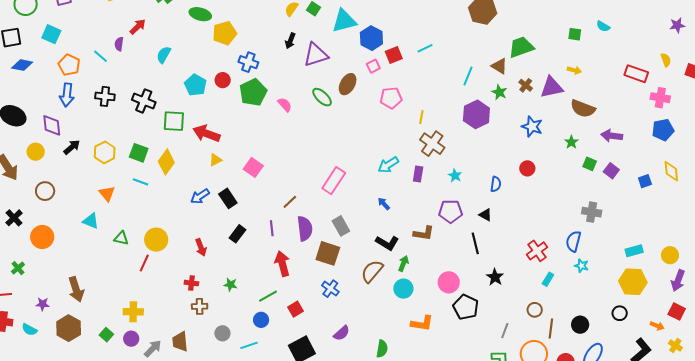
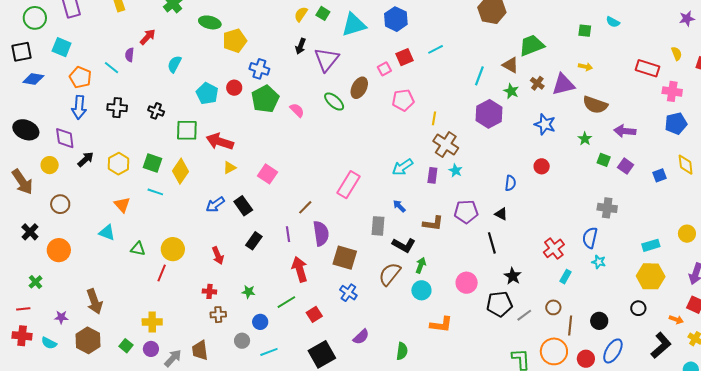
blue hexagon: (371, 38) -> (396, 19), moved
purple triangle: (316, 55) -> (326, 59), turned -32
black cross: (144, 101) -> (156, 111), size x0.7
cyan star: (455, 176) -> (456, 171), moved
gray rectangle: (341, 226) -> (378, 226), moved, turned 36
brown L-shape: (424, 233) -> (433, 223), moved
yellow circle: (670, 255) -> (687, 234), moved
black pentagon: (466, 307) -> (499, 304), moved, turned -30
blue circle: (261, 320) -> (260, 322), moved
gray line: (505, 331) -> (524, 315), moved, turned 35

